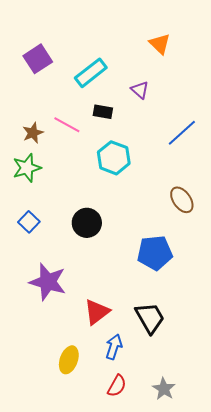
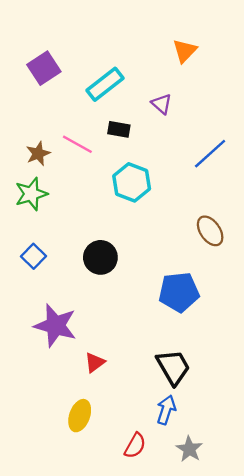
orange triangle: (160, 44) -> (185, 51), turned 30
red triangle: (97, 312) -> (95, 362), moved, size x0.7
blue arrow: (114, 347) -> (166, 410), moved

